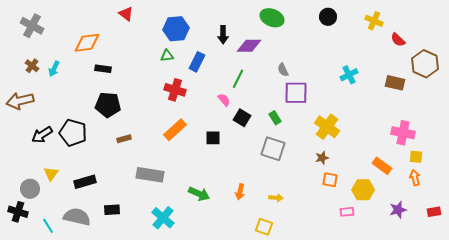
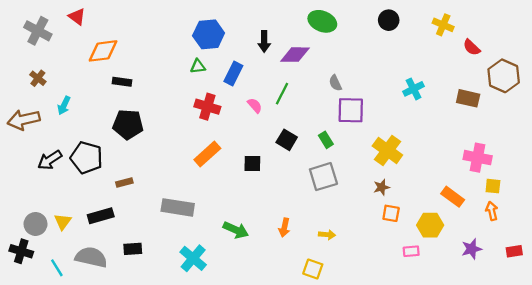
red triangle: (126, 14) -> (77, 17), moved
cyan arrow: (54, 69) -> (64, 105), moved
pink semicircle: (224, 100) -> (255, 105), moved
brown rectangle: (124, 139) -> (124, 183), moved
gray square: (273, 149) -> (323, 177), turned -35
yellow triangle: (51, 174) -> (63, 222), moved

